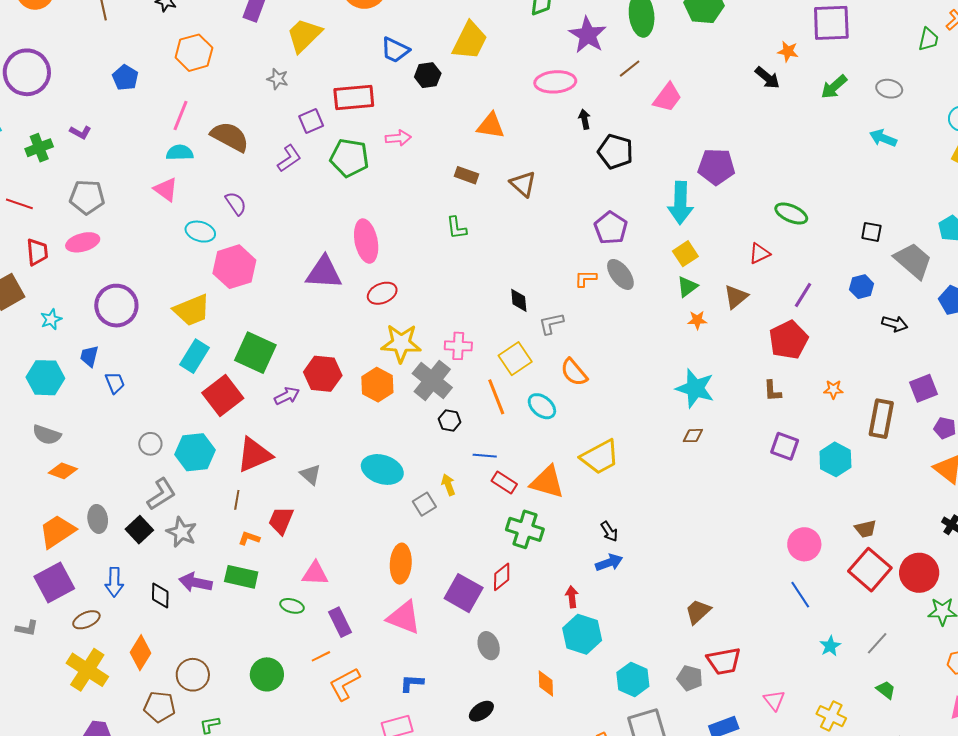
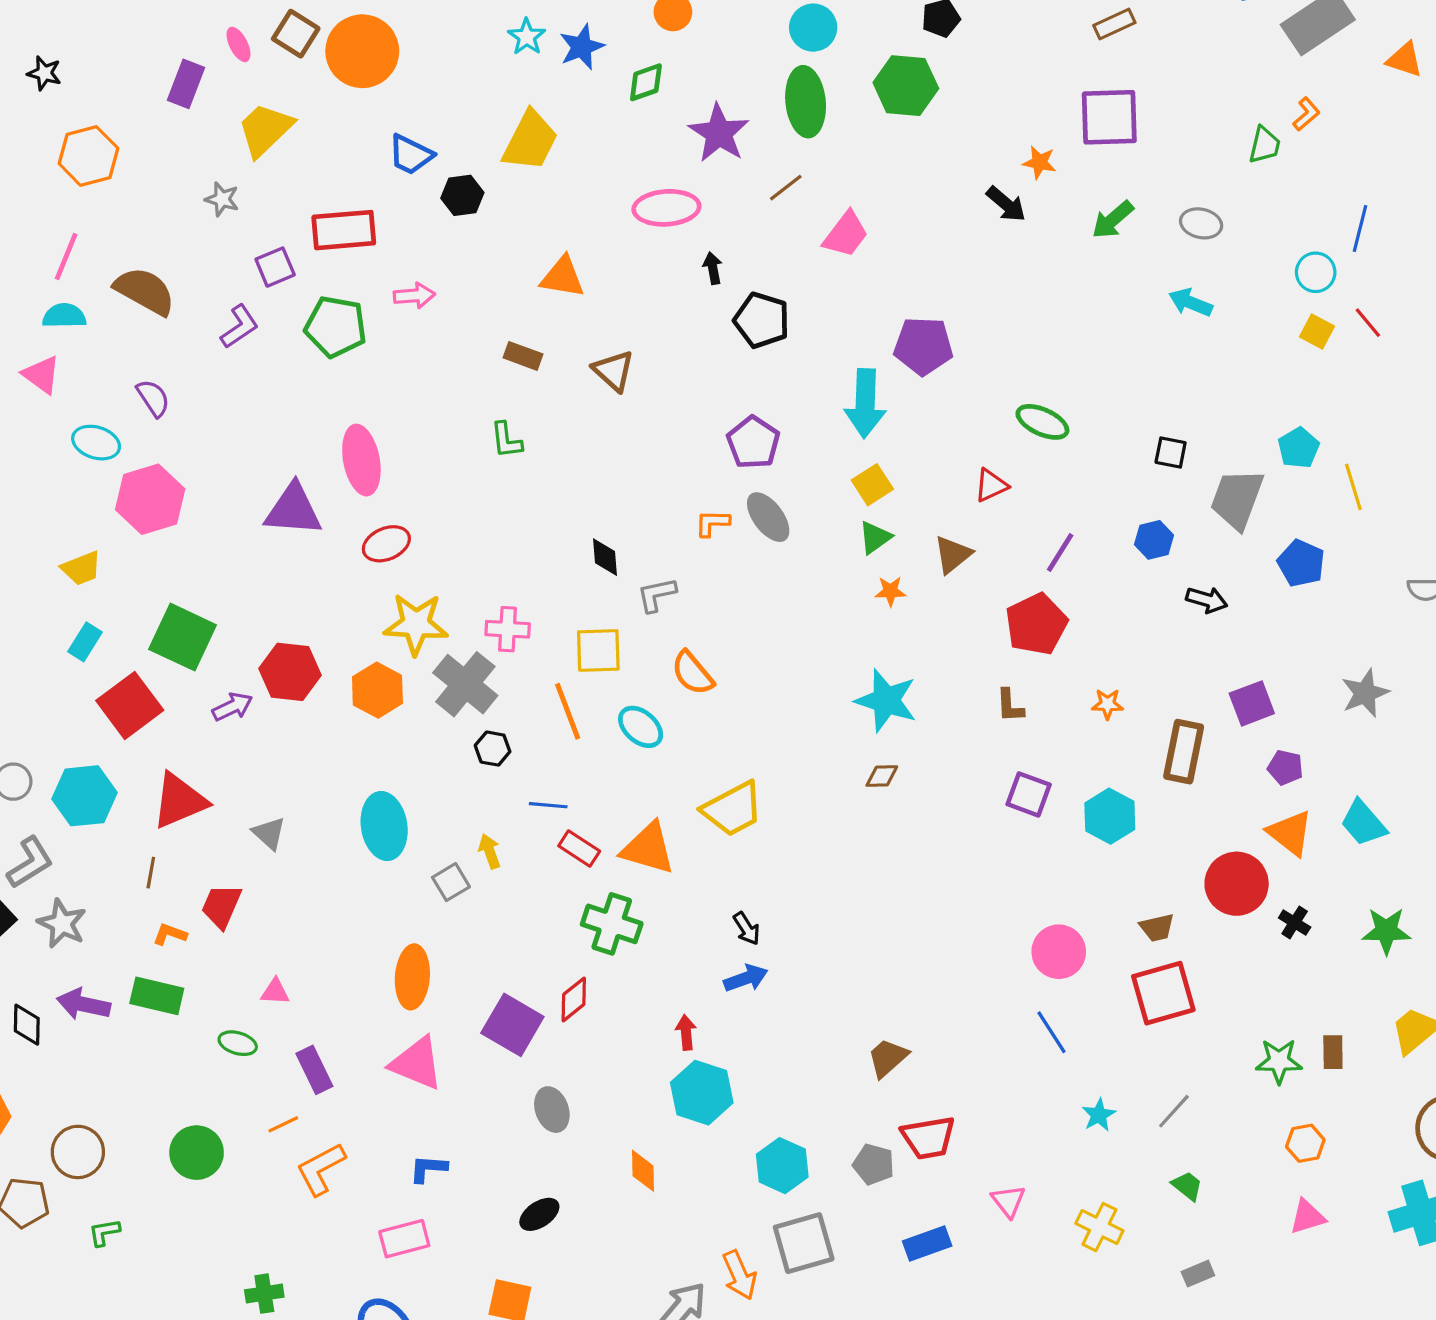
gray trapezoid: (913, 261) -> (1237, 499), turned -111
yellow trapezoid: (192, 310) -> (81, 568), size x0.7
cyan rectangle: (194, 356) -> (85, 642), size x0.7
yellow square: (515, 359) -> (598, 650), turned 32
cyan ellipse: (382, 469) -> (384, 826), turned 63
red square: (870, 570) -> (1163, 993), turned 33
red circle: (919, 573) -> (1237, 884), moved
pink triangle: (315, 574) -> (275, 992), size x0.7

